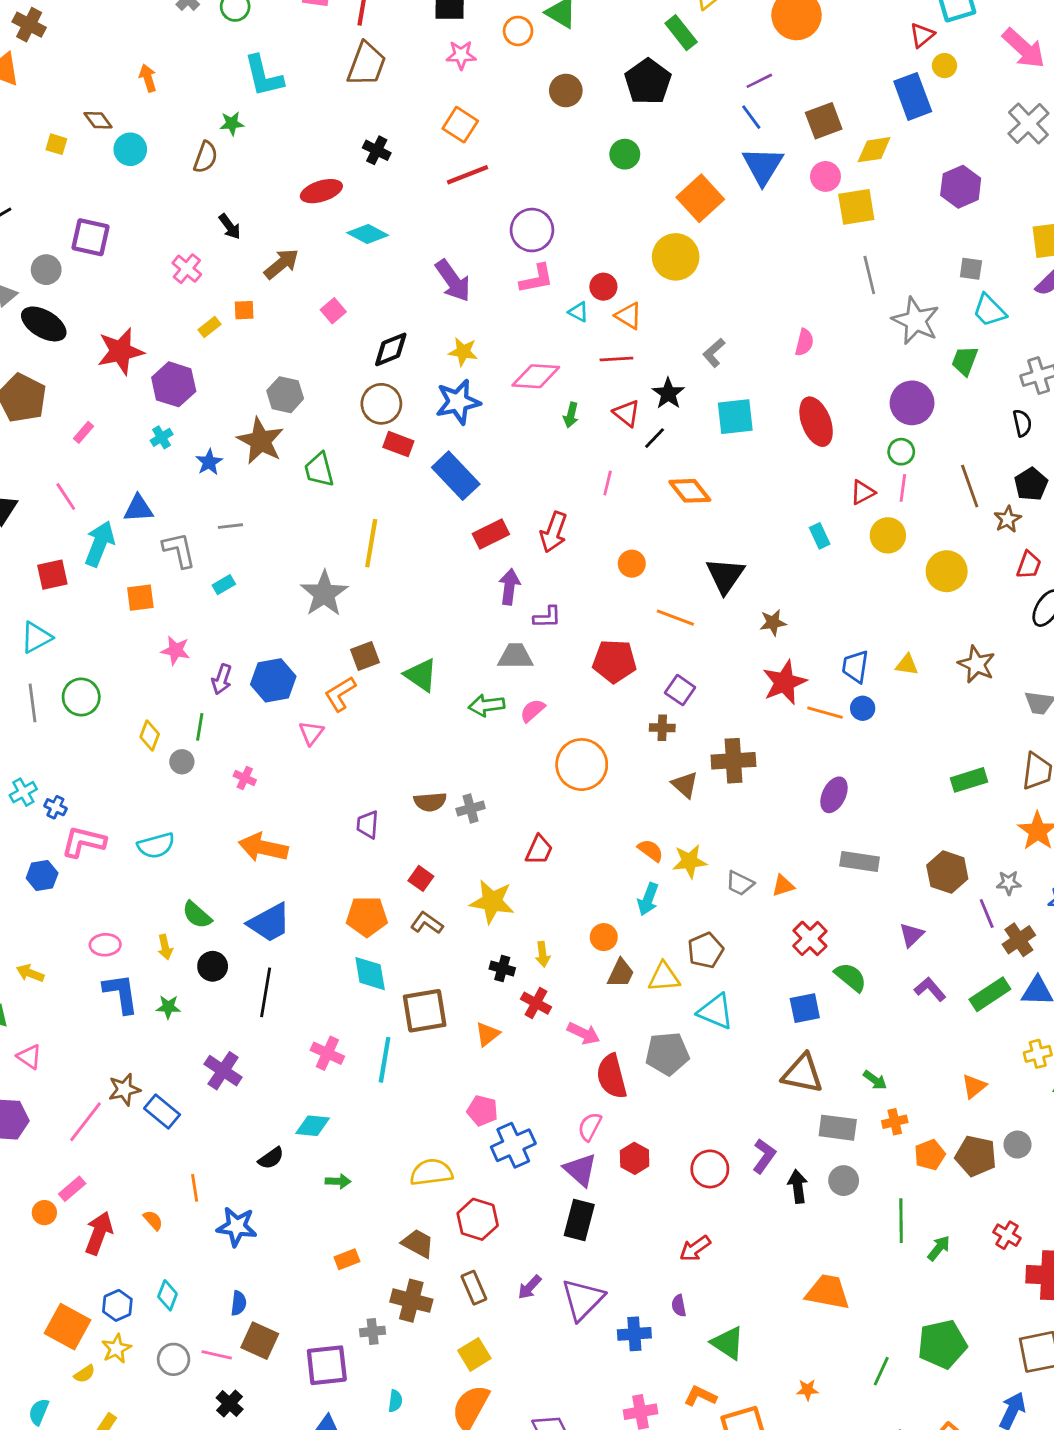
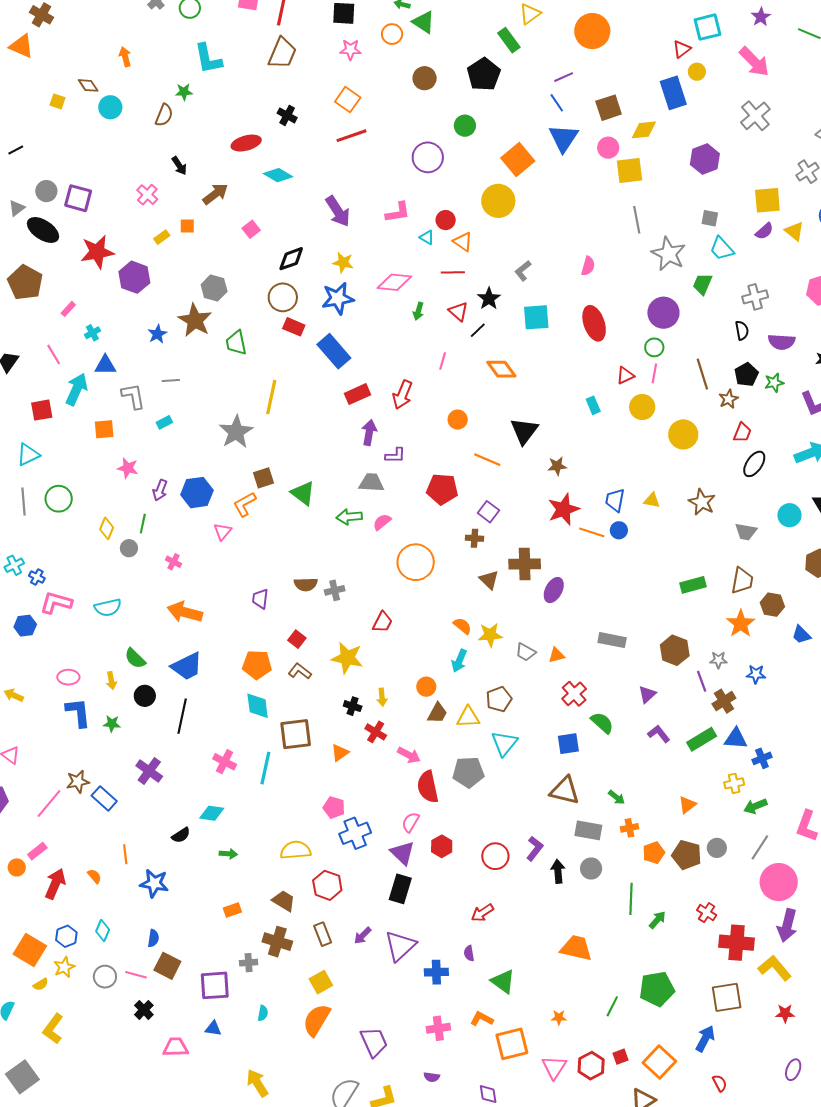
purple circle: (532, 230) -> (428, 157), moved
purple square: (90, 237) -> (78, 198), moved
cyan cross: (162, 437) -> (92, 333), moved
purple ellipse: (834, 795) -> (554, 590), moved
cyan triangle: (716, 1012) -> (504, 743), turned 44

